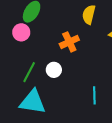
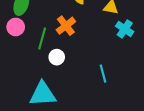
green line: (29, 72) -> (42, 39), moved

